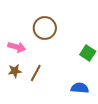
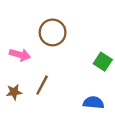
brown star: (15, 71) -> (14, 92), moved

